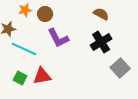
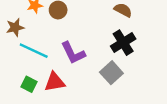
purple L-shape: (58, 38) -> (73, 53), moved
gray square: (120, 68) -> (111, 73), moved

